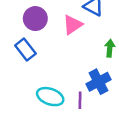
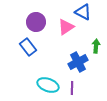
blue cross: (98, 82) -> (78, 62), moved

